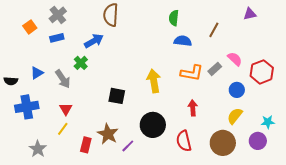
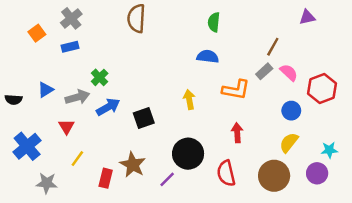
brown line: (214, 30) -> (273, 47), moved
blue arrow: (94, 41) -> (108, 107), moved
blue semicircle: (183, 41) -> (208, 57), moved
gray rectangle: (215, 69) -> (264, 71), moved
gray arrow: (63, 79) -> (77, 97), turned -72
yellow arrow: (154, 81) -> (189, 100), size x0.7
black square: (117, 96) -> (144, 118), turned -30
blue cross: (27, 107) -> (27, 146), moved, turned -30
red triangle: (66, 109) -> (66, 127), moved
purple line: (128, 146) -> (167, 179), moved
gray star: (38, 149) -> (47, 183), turned -30

